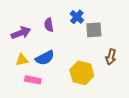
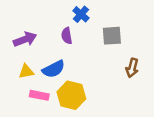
blue cross: (77, 17) -> (81, 14), moved
purple semicircle: (49, 25) -> (67, 36), moved
yellow hexagon: (82, 73) -> (71, 95), moved

